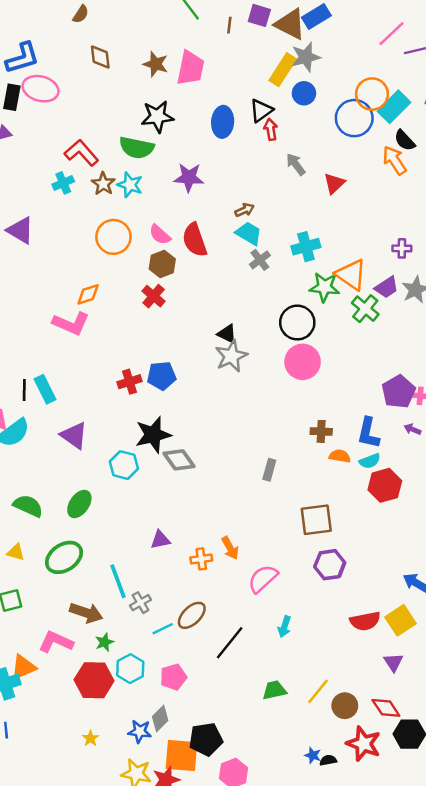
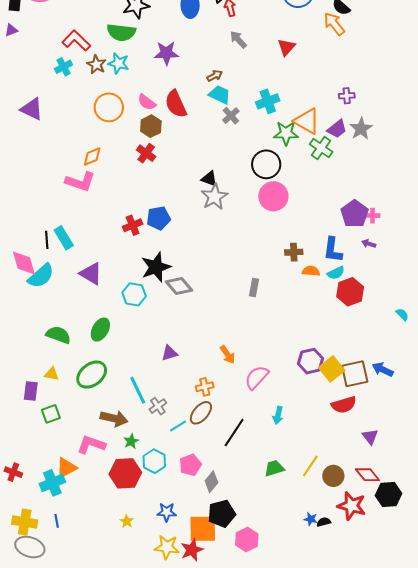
gray arrow: (296, 164) -> (238, 40), moved
brown square: (316, 520) -> (355, 374), moved
orange cross: (201, 559) -> (205, 387), moved
yellow square: (400, 620) -> (332, 369), moved
gray diamond: (160, 718) -> (211, 482), moved

